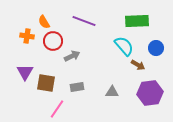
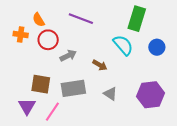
green rectangle: (137, 21) -> (137, 19), turned -70
brown arrow: (138, 65) -> (100, 65), moved
purple triangle: (25, 72) -> (27, 106), moved
gray rectangle: (77, 87) -> (73, 88), size x1.6
gray triangle: (112, 92) -> (110, 94), turned 32

